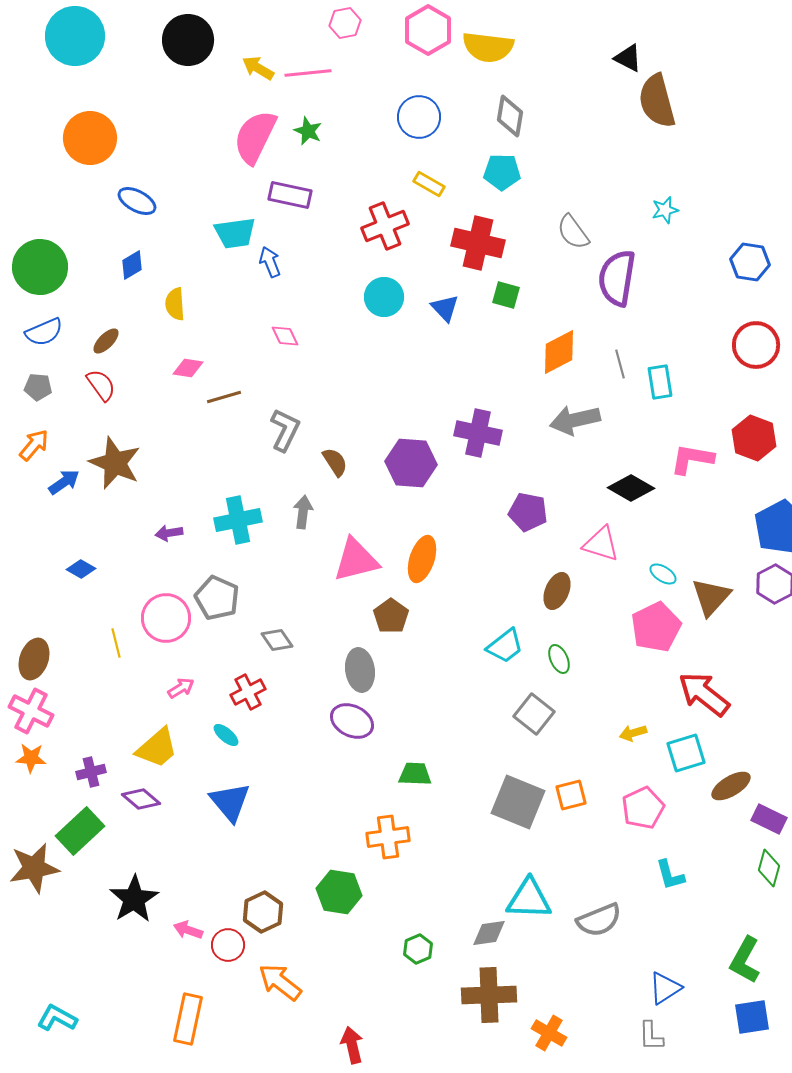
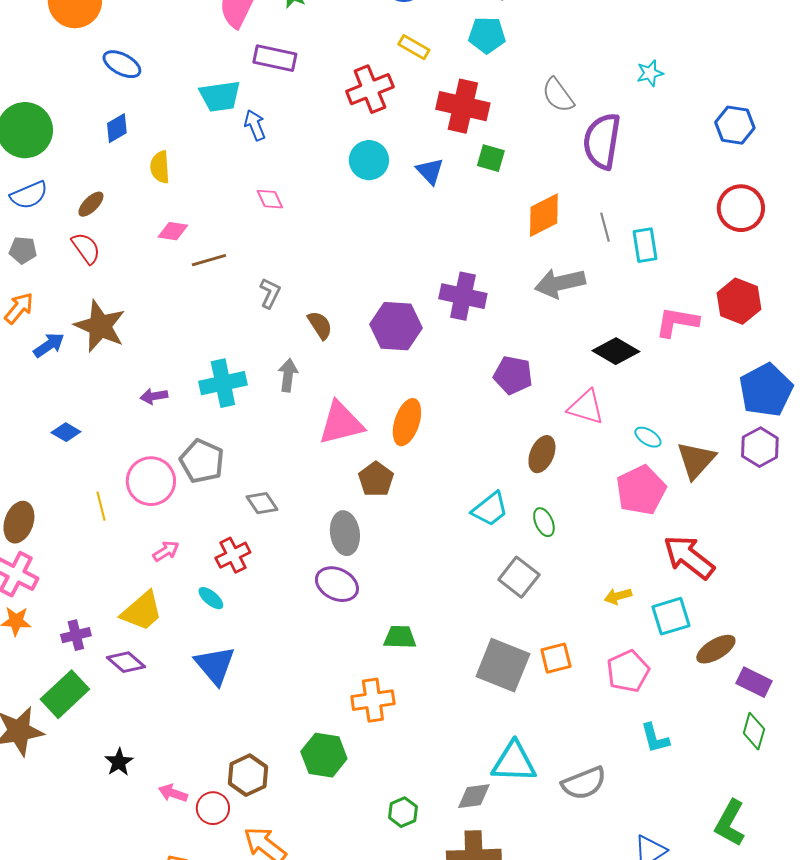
gray L-shape: (285, 430) -> (270, 293), size x0.7
black star: (134, 899) -> (119, 762), size x0.6

